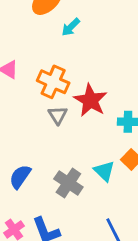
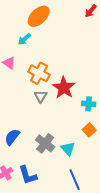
cyan arrow: (71, 27) -> (24, 39), moved
cyan triangle: (104, 171) -> (68, 149), moved

